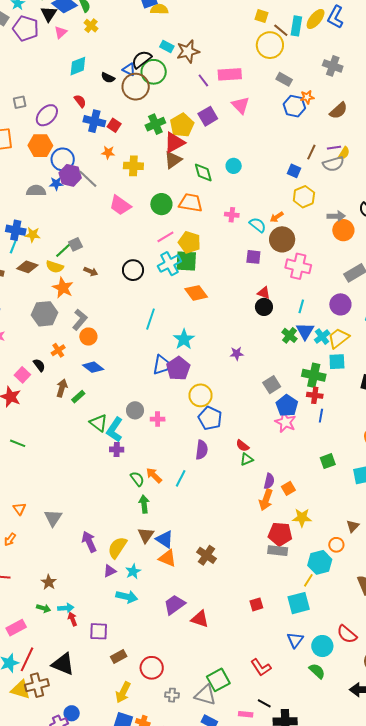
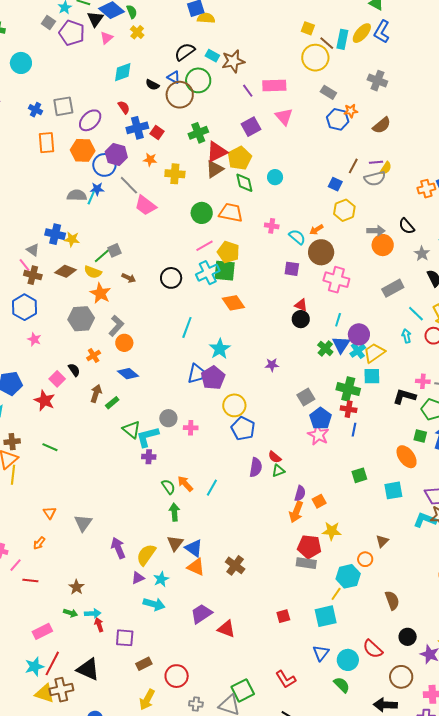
black semicircle: (142, 59) -> (185, 52), moved
gray square: (20, 102) -> (63, 106), size x1.5
blue cross: (94, 121) -> (137, 128), turned -30
yellow pentagon: (182, 125) -> (240, 158), moved
purple hexagon: (70, 175) -> (116, 154), moved
pink trapezoid: (120, 205) -> (145, 205), moved
cyan line: (13, 247) -> (91, 198), moved
purple circle: (340, 304) -> (359, 334), moved
cyan L-shape: (115, 430) -> (147, 437), turned 40
purple semicircle: (202, 450) -> (256, 467), moved

